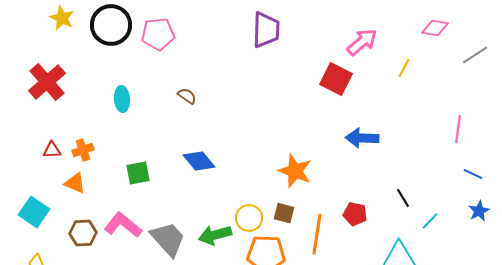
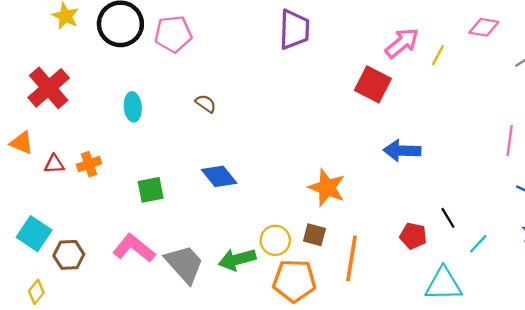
yellow line: (404, 68) -> (438, 55), moved
orange triangle: (75, 183) -> (22, 143), moved
red pentagon: (355, 214) -> (413, 236), moved
brown hexagon: (83, 233) -> (69, 255), moved

